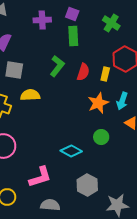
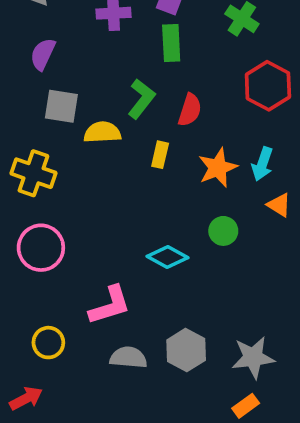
yellow rectangle: (105, 74) -> (160, 155), moved
yellow semicircle: (30, 95) -> (102, 132), moved
gray hexagon: (87, 185) -> (186, 350), moved

